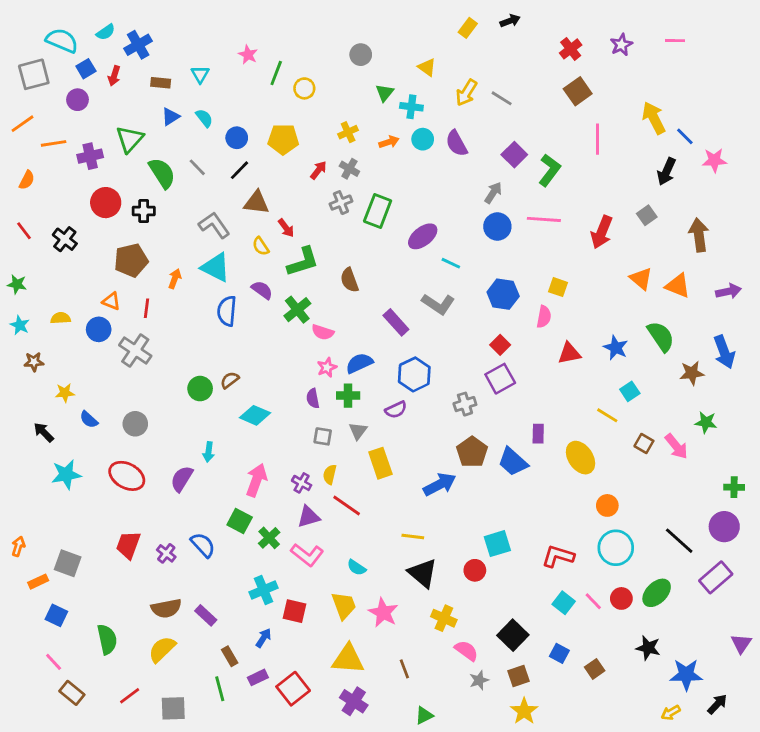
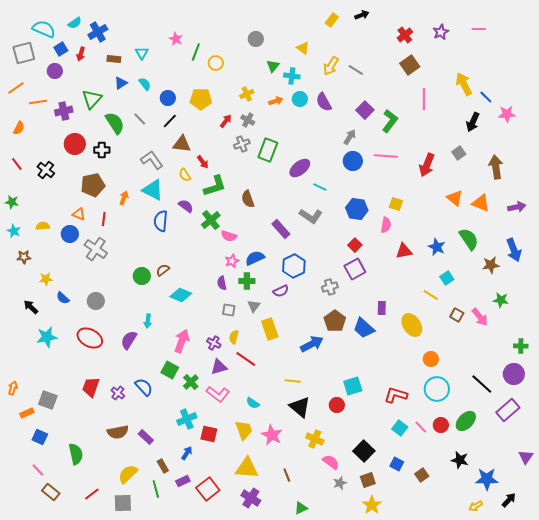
yellow semicircle: (162, 649) -> (128, 474), moved

